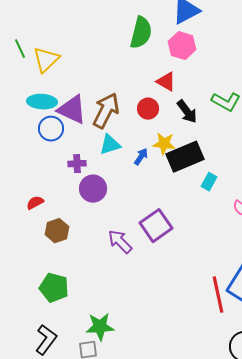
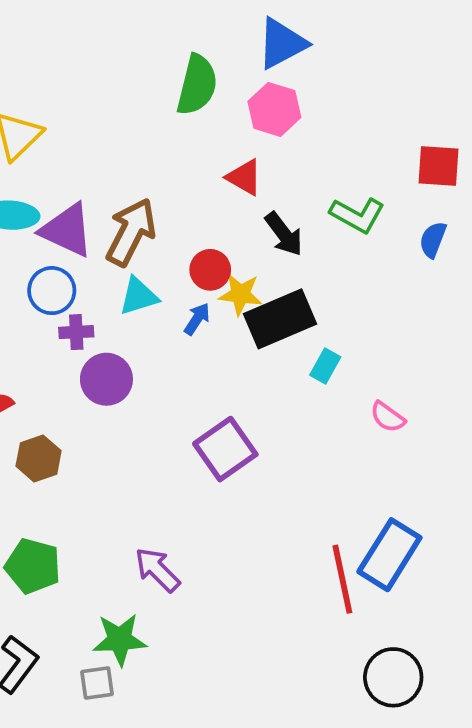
red circle: (148, 109) -> (210, 270), moved
blue circle: (51, 129) -> (52, 291), moved
purple arrow: (120, 242) -> (157, 570), moved

